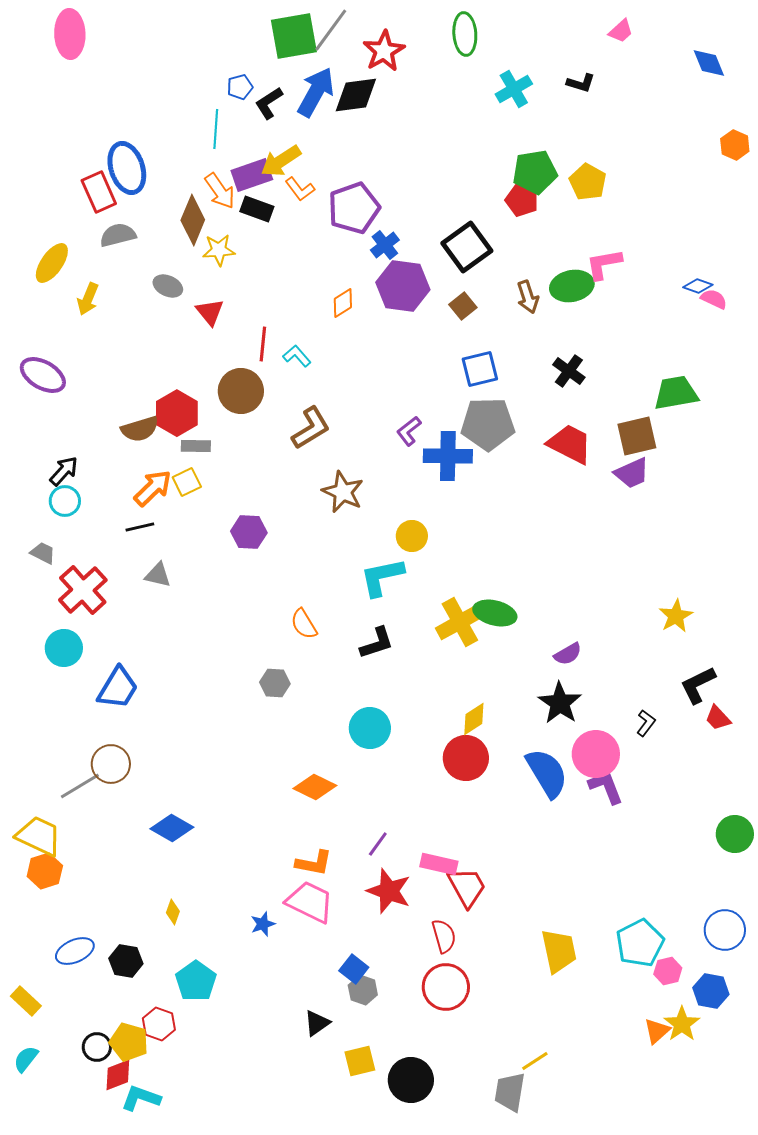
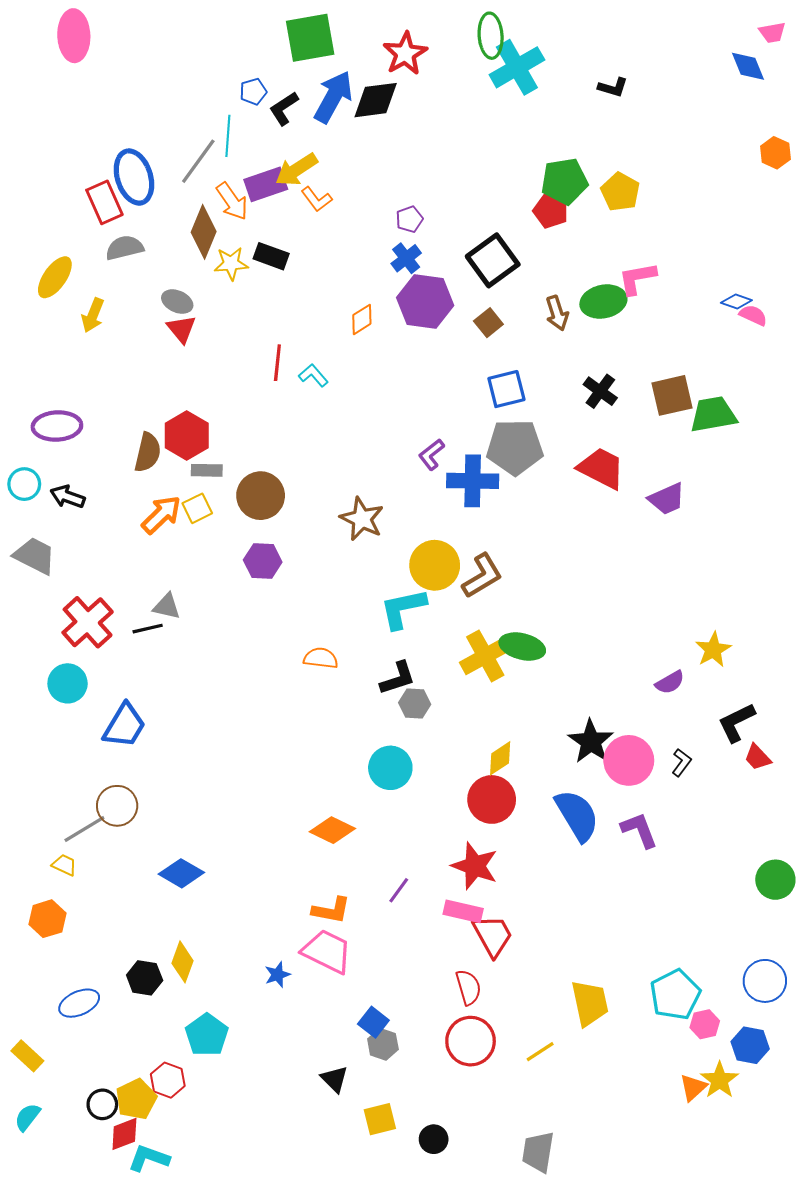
gray line: (331, 30) -> (198, 161), moved
pink trapezoid: (621, 31) -> (772, 32), moved, turned 32
cyan cross: (514, 89) -> (517, 67), moved, size x1.4
purple pentagon: (354, 208) -> (409, 219), moved, size x0.5
black rectangle: (257, 209) -> (271, 256), moved
red triangle: (210, 312) -> (181, 329), moved
purple ellipse: (43, 375) -> (57, 426), moved, turned -33
brown circle: (241, 391) -> (261, 496), moved
brown L-shape: (311, 428) -> (482, 576), moved
brown semicircle: (140, 429) -> (148, 452), turned -60
brown square: (637, 436) -> (672, 395), moved
black arrow: (64, 471) -> (68, 497), turned -112
cyan circle: (65, 501) -> (24, 484), moved
black line: (140, 527) -> (148, 629), moved
yellow circle: (412, 536) -> (435, 565), size x1.5
gray trapezoid: (43, 553) -> (35, 556), moved, size x1.6
orange semicircle: (304, 624) -> (321, 658), turned 128
purple semicircle: (568, 654) -> (670, 682), moved
gray hexagon: (275, 683) -> (415, 703), moved
pink circle: (596, 754) -> (629, 760), moved
yellow trapezoid: (39, 836) -> (64, 865), moved, size x0.5
red star: (389, 891) -> (475, 866), moved
yellow diamond: (173, 912) -> (183, 962), size x1.5
black hexagon: (126, 961) -> (145, 978), moved
black triangle: (317, 1023) -> (334, 1079), turned -40
yellow pentagon: (129, 1042) -> (136, 1099), turned 30
yellow line: (535, 1061) -> (540, 1052), moved
black circle: (411, 1080) -> (434, 1139), size x0.6

